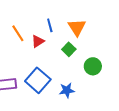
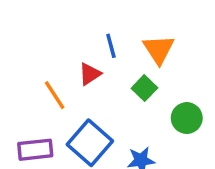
orange line: (18, 33) -> (55, 95), moved

